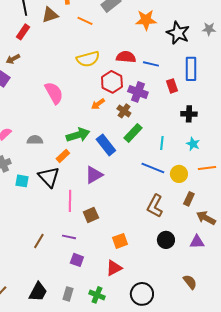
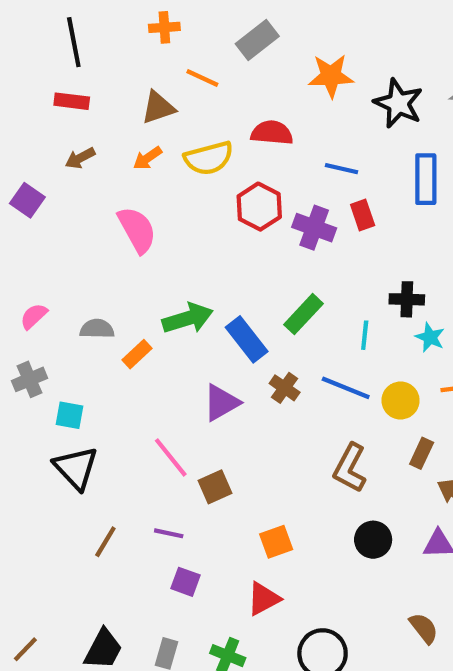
brown triangle: (50, 15) -> (158, 107), moved
red rectangle: (23, 32) -> (72, 101), turned 63
red semicircle: (126, 57) -> (272, 133), moved
brown arrow: (13, 59) -> (80, 158), moved
red rectangle: (172, 86) -> (363, 215), moved
orange arrow: (98, 104) -> (148, 158), moved
brown cross: (124, 111) -> (285, 388), moved
black cross: (189, 114) -> (407, 299), moved
orange rectangle: (63, 156) -> (137, 354), moved
black triangle: (49, 177) -> (76, 468), moved
pink line: (70, 201) -> (171, 457), turned -40

